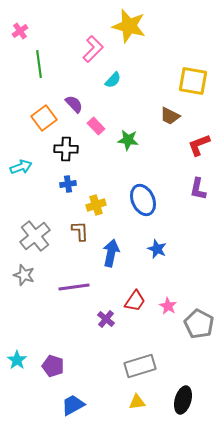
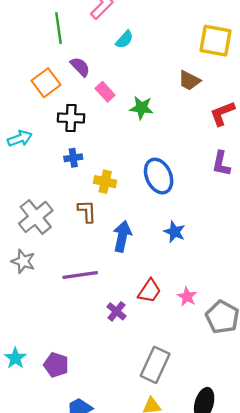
green line: (39, 64) -> (58, 28), moved
yellow cross: (96, 205) -> (105, 182), turned 30
gray rectangle: (140, 366) -> (155, 365), turned -48

